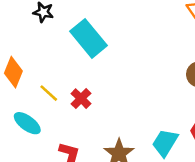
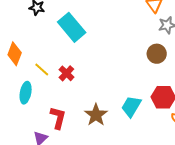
cyan ellipse: (27, 123) -> (26, 93), turned 65

